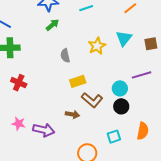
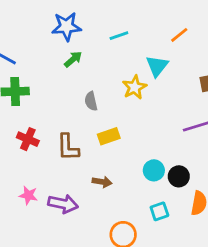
cyan triangle: (124, 38) -> (157, 66), moved
cyan circle: (120, 88) -> (154, 170), moved
brown L-shape: (92, 100) -> (68, 147), moved, turned 50
black circle: (121, 106) -> (179, 176), moved

